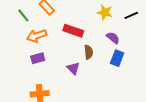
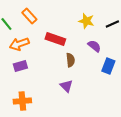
blue rectangle: (117, 58) -> (108, 66), moved
purple triangle: (73, 68) -> (66, 86), moved

